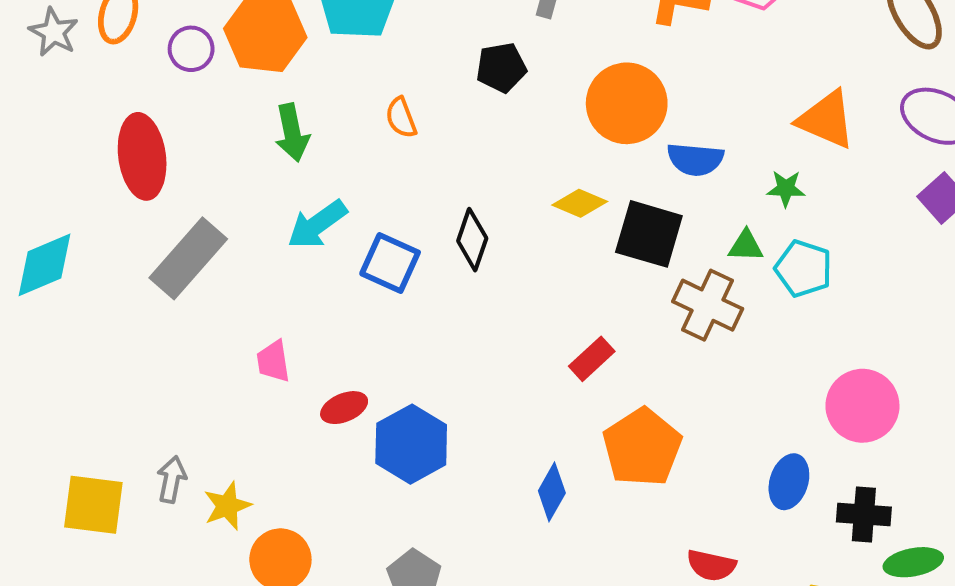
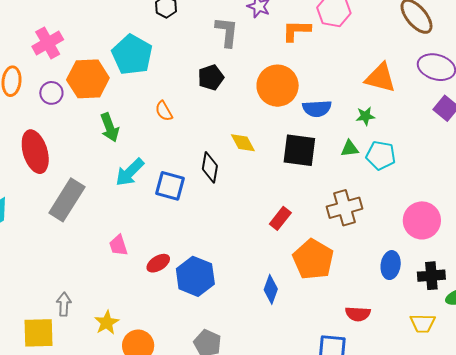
yellow diamond: (580, 203) -> (243, 143), moved, turned 48
brown cross: (708, 305) -> (344, 208), moved, turned -32
gray arrow: (172, 479) -> (64, 304), moved

